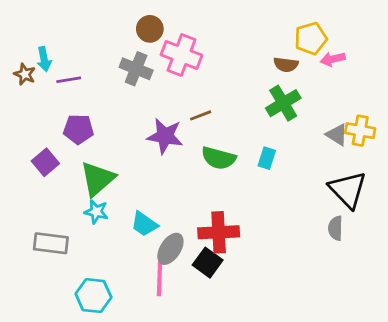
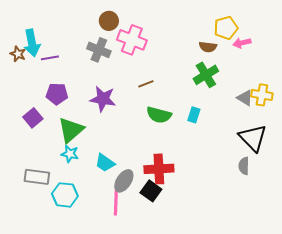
cyan arrow: (44, 59) -> (32, 43), size x1.5
purple star: (165, 136) -> (103, 99), moved
cyan hexagon: (93, 296) -> (65, 195), moved

